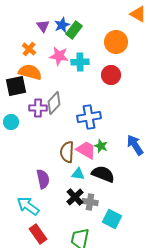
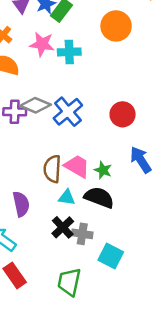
red circle: (111, 75) -> (123, 114), moved
gray diamond: (54, 103) -> (35, 105), turned 70
blue cross: (89, 117) -> (68, 112), moved, turned -30
green star: (101, 146) -> (103, 170), moved

